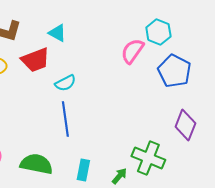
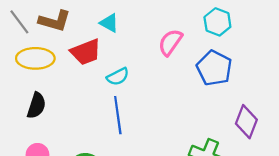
pink semicircle: (132, 51) -> (170, 42), moved
blue pentagon: (174, 71) -> (214, 68), moved

